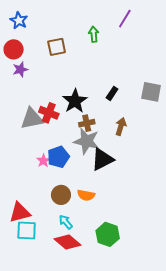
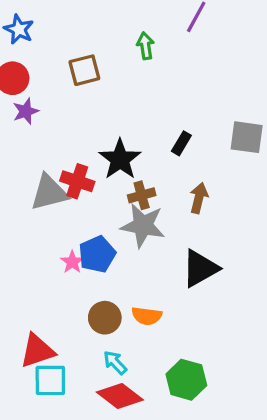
black triangle: (102, 159) -> (200, 268), moved

